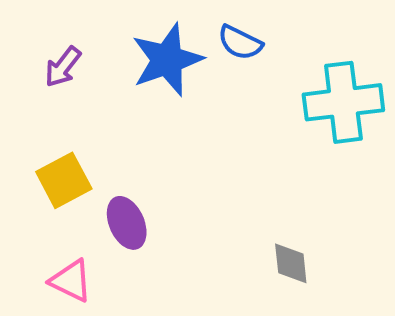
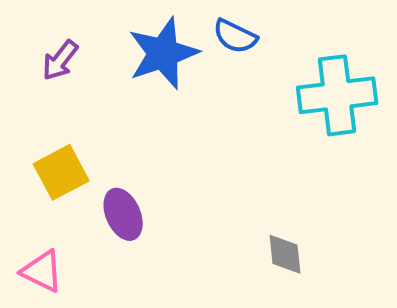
pink triangle: (71, 281) -> (42, 271), moved

